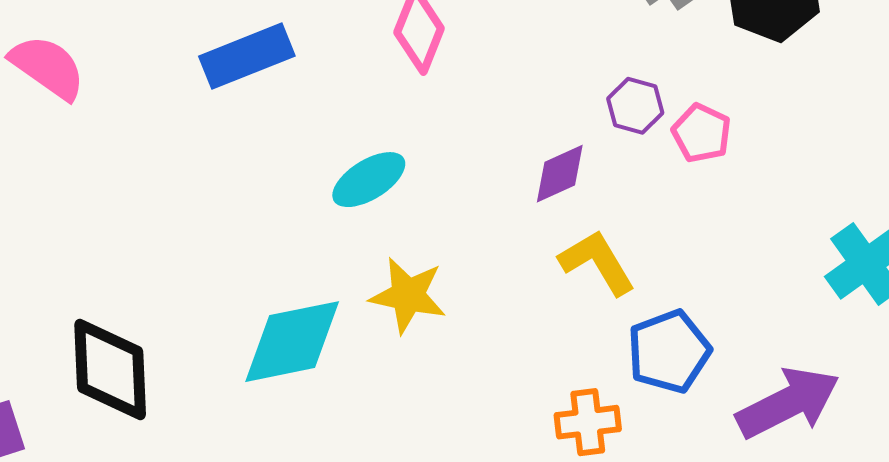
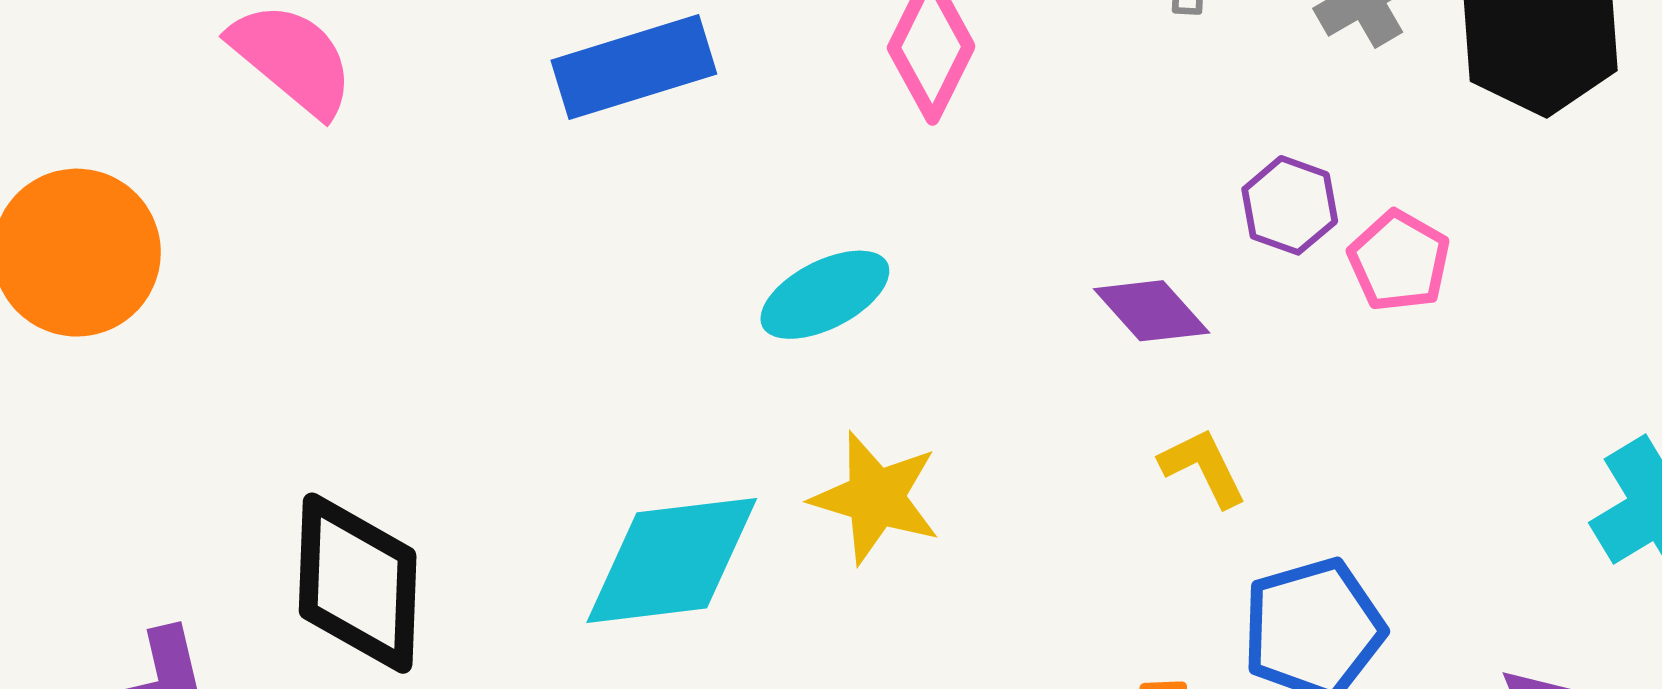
purple diamond: (560, 174) -> (1152, 311), turned 68
yellow L-shape: (597, 262) -> (1203, 467), size x0.7

